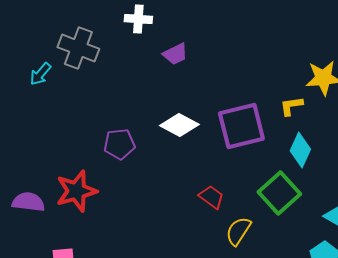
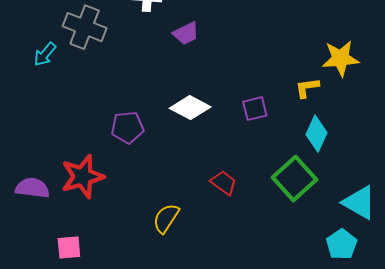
purple square: (241, 126) -> (255, 109), size x0.5
yellow semicircle: (238, 231) -> (166, 218), moved

